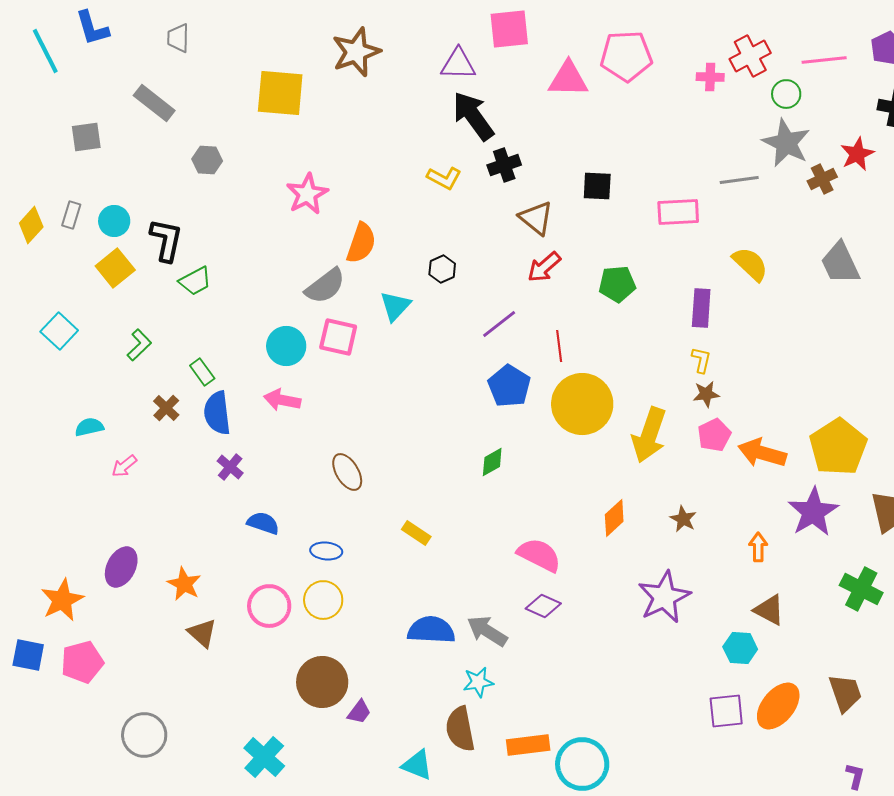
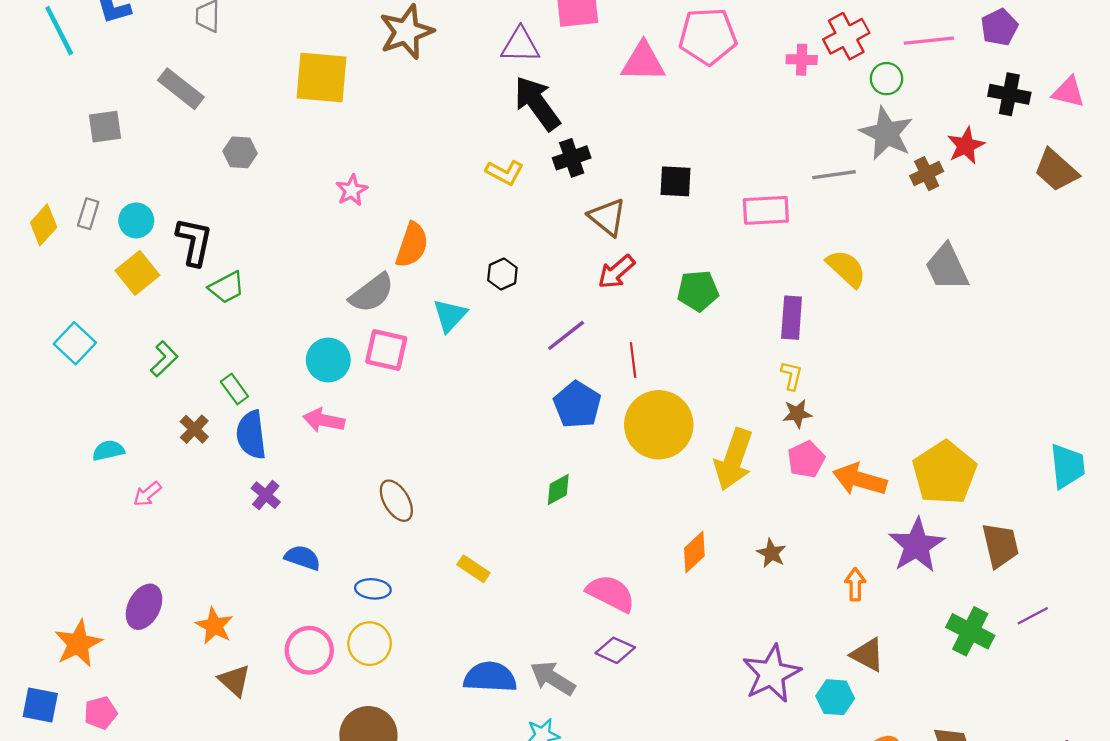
pink star: (307, 194) -> (352, 190), size x0.7
purple star: (664, 597) -> (772, 674), moved
pink pentagon: (82, 662) -> (100, 713), size x0.7

